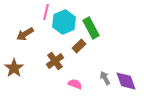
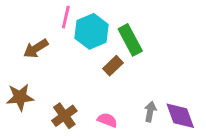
brown cross: (55, 61) -> (64, 116), moved
brown star: (14, 68) -> (20, 97), turned 30
gray arrow: (105, 78) -> (150, 111), turned 40

